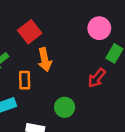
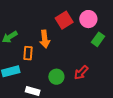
red square: (30, 32) -> (64, 20), moved
red arrow: (97, 78) -> (81, 73), moved

